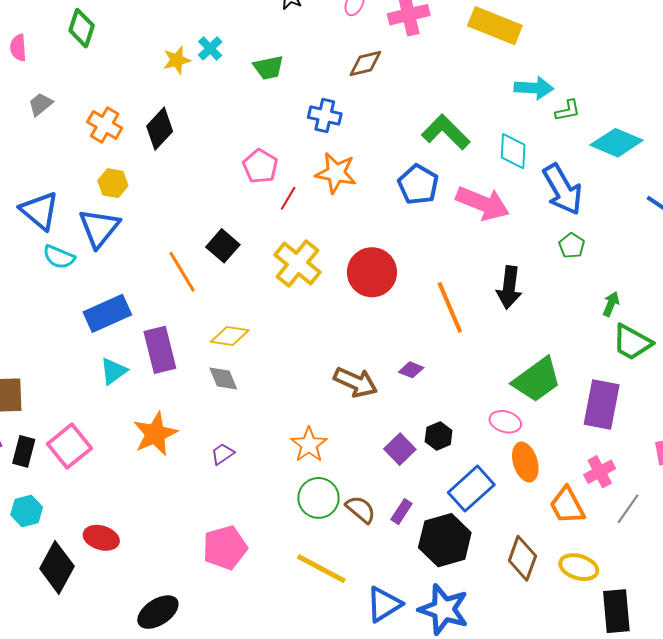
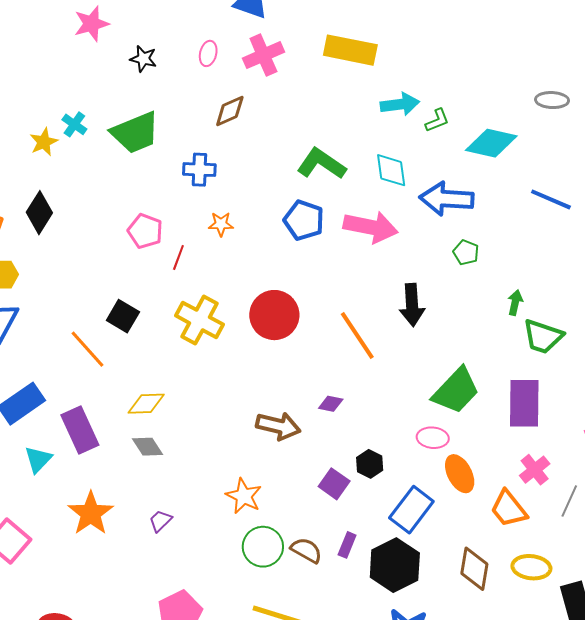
green trapezoid: (268, 68) -> (135, 133), size x1.6
orange star: (336, 173) -> (221, 224), size x0.6
blue arrow: (563, 189) -> (447, 199), turned 134

